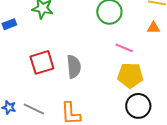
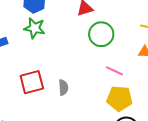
gray semicircle: (74, 67) -> (63, 88), size x0.7

